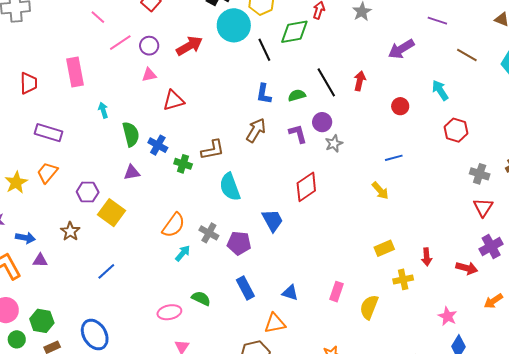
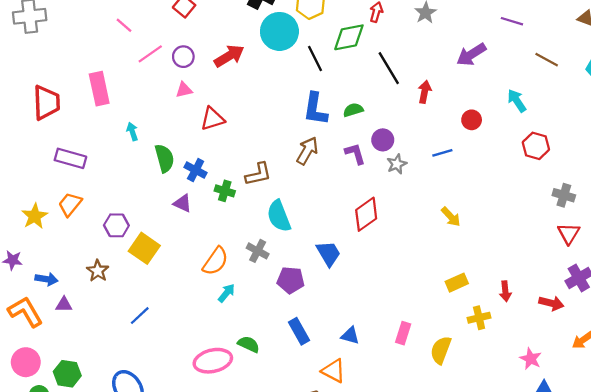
black line: (326, 82) -> (389, 68), moved
red trapezoid: (29, 83) -> (46, 102), size x1.4
blue L-shape: (264, 94) -> (315, 109), size x1.4
blue line: (394, 158) -> (442, 153), moved
purple triangle: (132, 173) -> (182, 203), moved, turned 36
gray cross: (209, 233) -> (258, 251), moved
pink ellipse: (169, 312) -> (213, 361), size x1.4
orange triangle: (275, 323) -> (334, 371), turned 40

